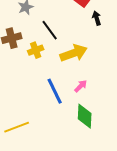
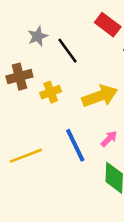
black line: (50, 30) -> (67, 51), moved
yellow line: (17, 127) -> (26, 156), moved

